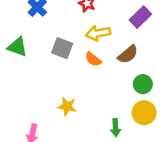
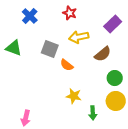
orange semicircle: (93, 59) -> (67, 65), moved
yellow star: (67, 106) -> (74, 96), moved

